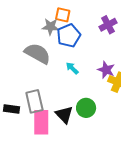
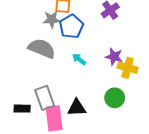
green circle: (86, 108) -> (115, 98), moved
black triangle: (64, 115) -> (77, 108), turned -42

